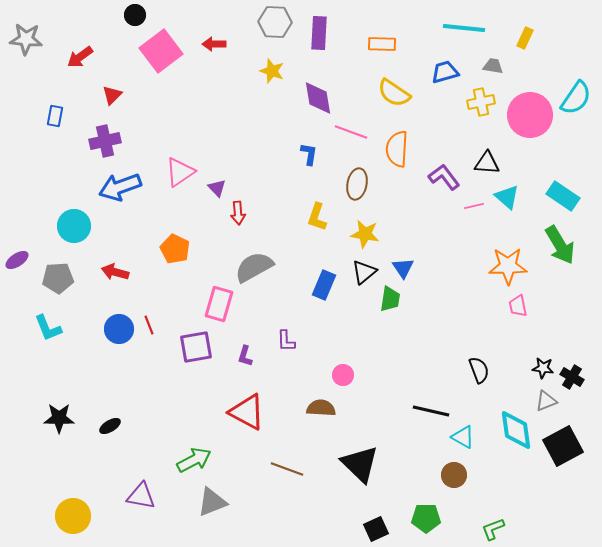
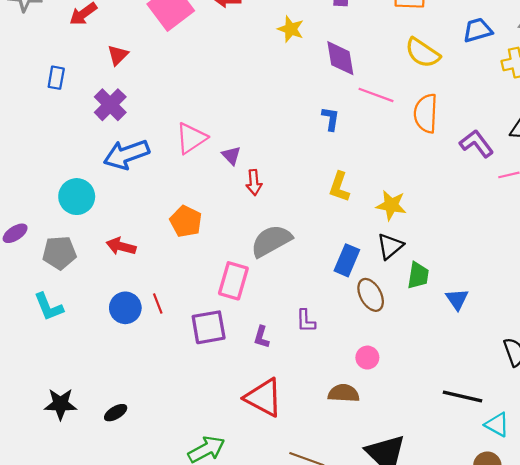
purple cross: (105, 141) -> (110, 105), turned -32
brown ellipse: (357, 184) -> (371, 295), moved, turned -40
blue triangle: (403, 268) -> (457, 299), moved

